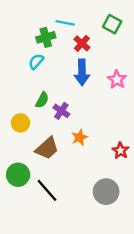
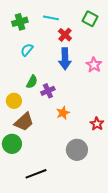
green cross: (46, 37) -> (20, 22), moved
purple cross: (61, 111) -> (48, 91), turned 32
brown trapezoid: (47, 148) -> (24, 122), moved
black line: (47, 190) -> (36, 174), moved, turned -70
gray circle: (106, 192) -> (77, 150), moved

